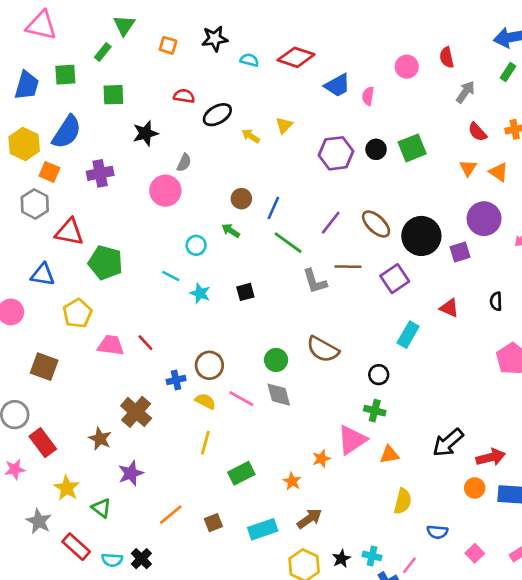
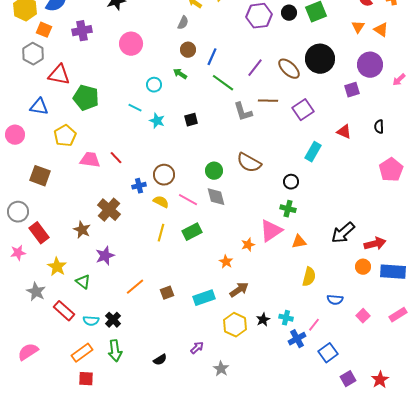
gray semicircle: (184, 163) -> (183, 23), moved
black circle: (421, 236) -> (320, 59), moved
green rectangle: (241, 473) -> (192, 232), moved

